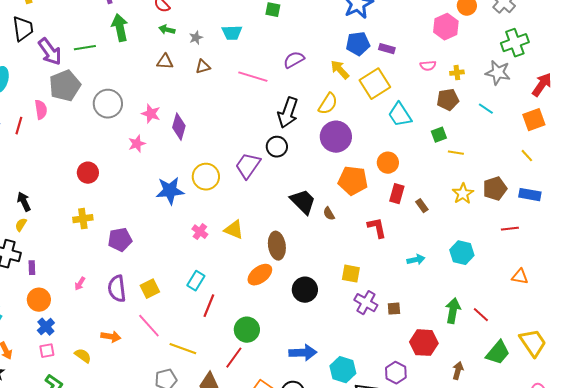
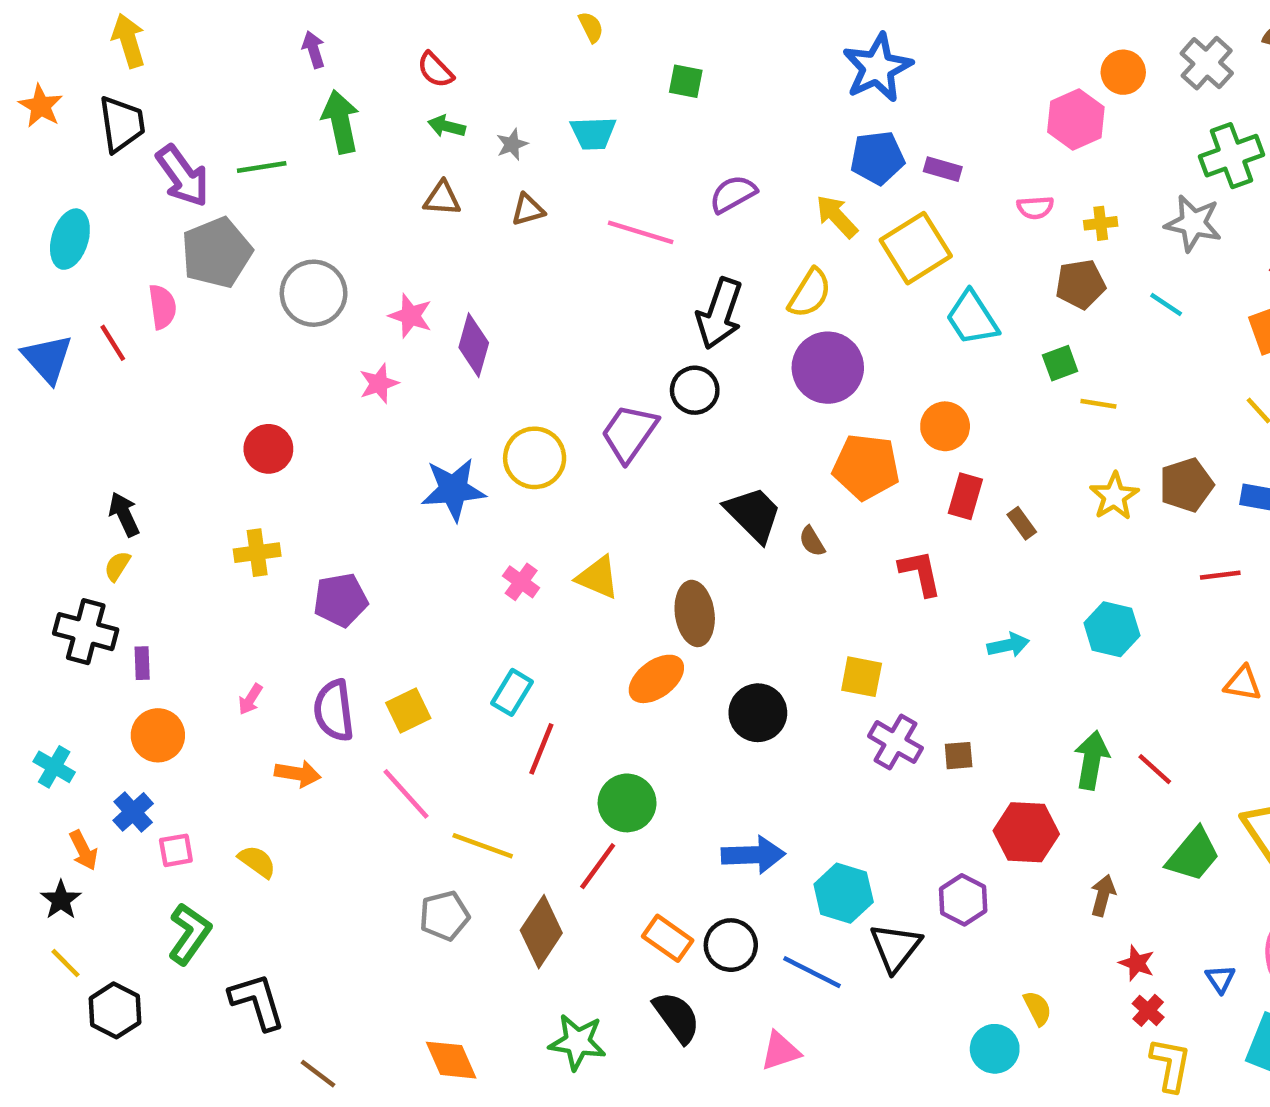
red line: (19, 126) -> (113, 343), turned -48
blue cross: (46, 327) -> (133, 812), moved
orange arrow: (111, 337) -> (298, 774), moved

